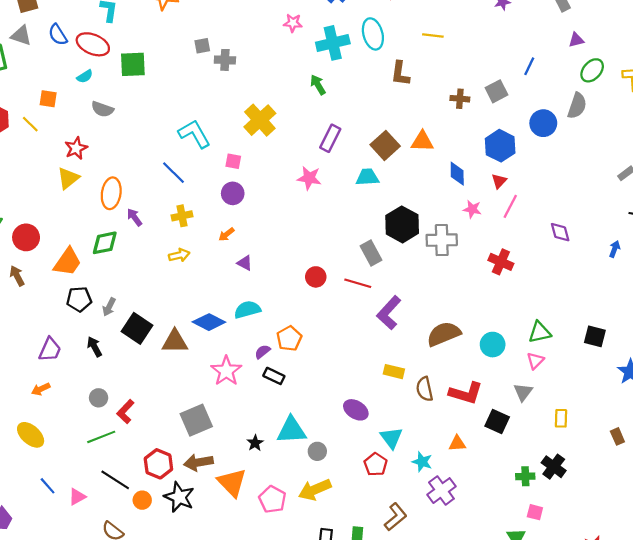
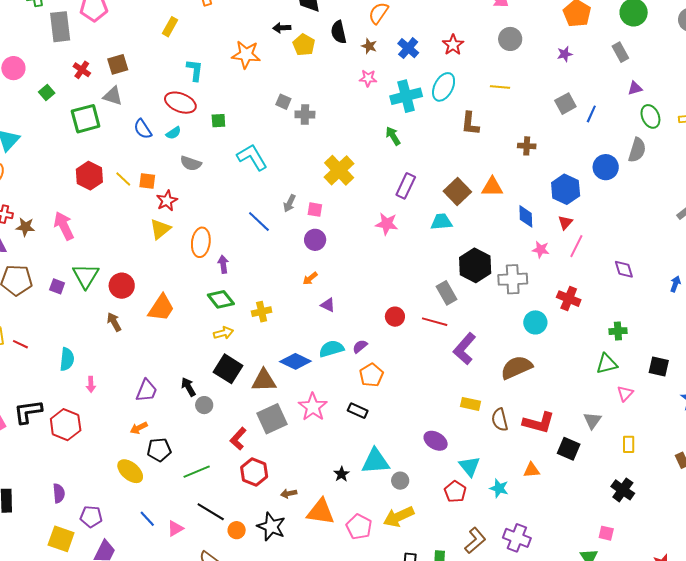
cyan ellipse: (373, 34) -> (444, 87), turned 44
blue semicircle: (58, 35) -> (143, 129), moved
gray square: (202, 46) -> (283, 102), turned 35
green square: (133, 64) -> (218, 121), size x0.6
green ellipse: (592, 70) -> (650, 116), turned -65
gray square: (496, 91) -> (565, 104), moved
orange square: (48, 99) -> (147, 181), moved
cyan L-shape: (194, 134) -> (252, 157), moved
yellow cross: (182, 216) -> (262, 312), moved
purple arrow: (134, 217) -> (223, 264), turned 30
green diamond: (105, 243) -> (221, 299), moved, turned 64
yellow arrow: (179, 255) -> (224, 333), moved
black pentagon: (79, 299) -> (159, 450), moved
gray arrow: (109, 307) -> (290, 203), moved
cyan circle: (493, 345) -> (535, 322), moved
purple semicircle: (262, 352) -> (360, 346), moved
pink triangle: (535, 361) -> (625, 393), moved
gray circle: (99, 398) -> (204, 405), moved
red L-shape: (125, 412) -> (238, 439), moved
gray square: (196, 420) -> (272, 419), moved
brown arrow: (198, 462) -> (289, 494), size x0.6
red hexagon: (158, 464) -> (254, 472), moved
green cross: (525, 476) -> (618, 331), moved
orange triangle: (232, 482) -> (321, 512), turned -36
purple cross: (441, 491) -> (517, 538), moved, turned -32

